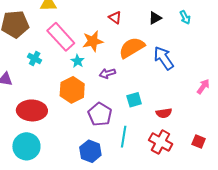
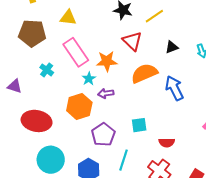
red triangle: (115, 17) -> (132, 41), size x1.5
purple arrow: (107, 73) -> (106, 93), moved
cyan circle: (26, 146) -> (51, 160), moved

